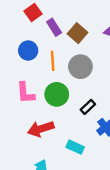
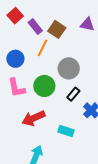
blue circle: (28, 50) -> (15, 59), moved
orange line: (53, 61) -> (42, 48), moved, turned 36
gray circle: (80, 67) -> (69, 68), moved

